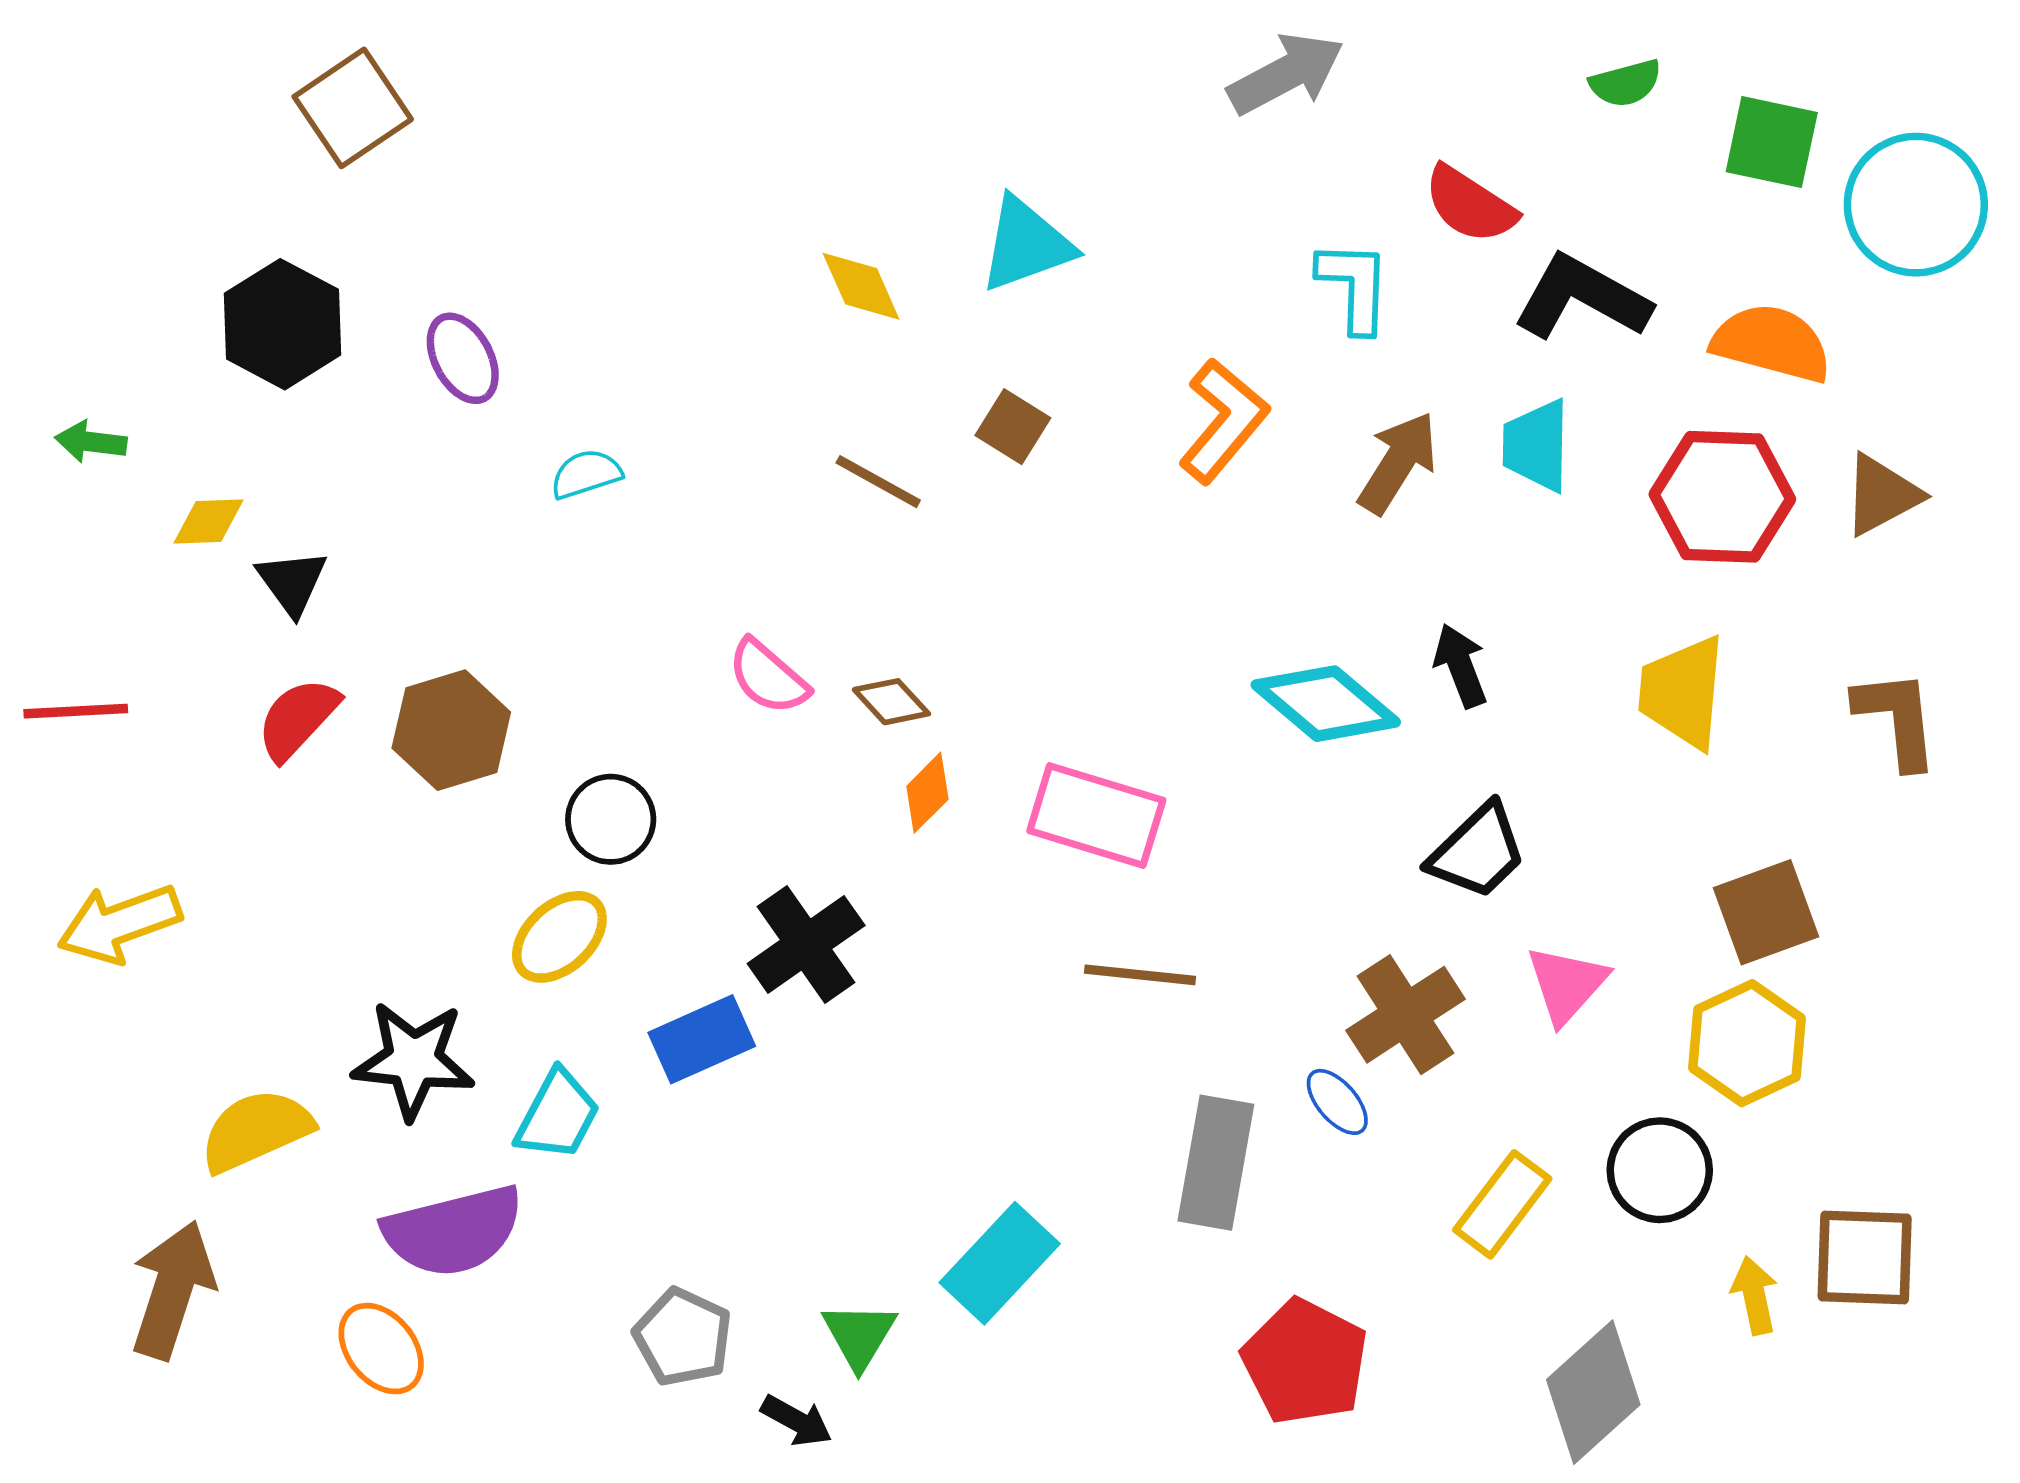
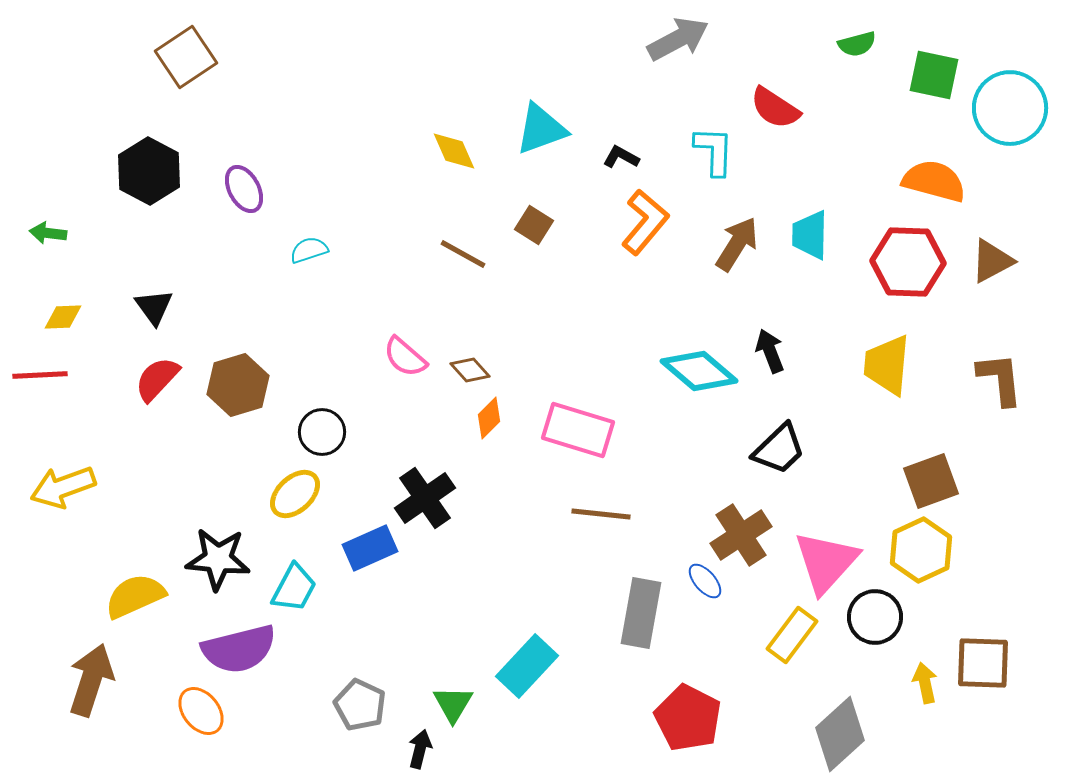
black L-shape: (1582, 298) -> (621, 157), moved, size x0.5
yellow diamond: (209, 521) -> (63, 317), moved
pink triangle: (1567, 984) -> (826, 562), moved, size x1.5
black arrow: (797, 1421) -> (420, 749), turned -105

